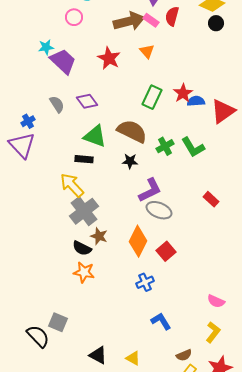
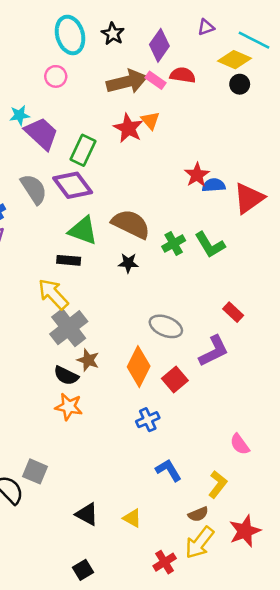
red semicircle: (172, 16) -> (183, 75), turned 84
red star: (109, 58) -> (128, 128), moved
green rectangle: (152, 97) -> (83, 150), moved
purple diamond: (87, 101) -> (73, 185), size x1.4
gray semicircle: (57, 104) -> (34, 189), size x1.4
purple L-shape: (150, 190) -> (214, 351), moved
pink semicircle: (216, 301) -> (240, 444), turned 30
yellow L-shape: (213, 332) -> (218, 484), moved

